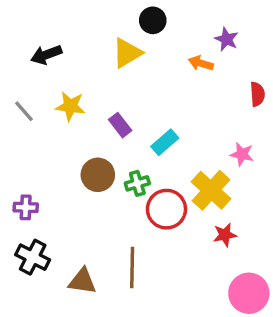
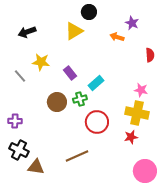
gray line: (24, 111) -> (20, 76), moved
green cross: (137, 183) -> (80, 99), moved
yellow cross: (211, 190) -> (137, 113), moved, turned -30
brown line: (132, 267) -> (77, 156), turned 65
brown triangle: (82, 281) -> (36, 167), moved

